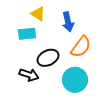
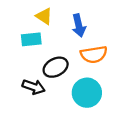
orange semicircle: (81, 47) -> (94, 54), turned 45

